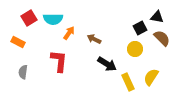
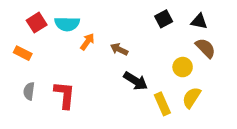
black square: (140, 28) -> (164, 19), moved
yellow circle: (135, 49) -> (183, 67), moved
red L-shape: (59, 61) -> (65, 95), moved

